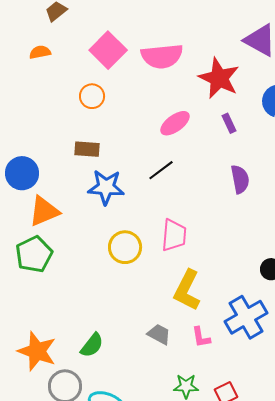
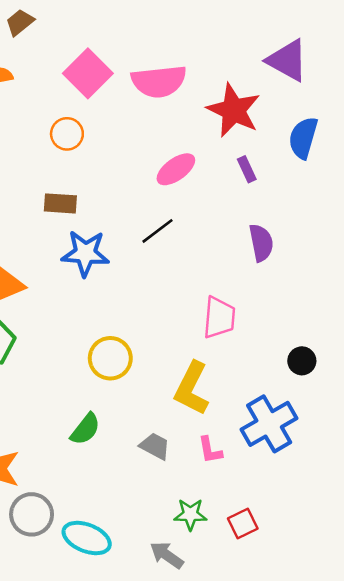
pink trapezoid: (174, 235) -> (219, 318), moved
yellow circle: (125, 247) -> (110, 358), moved
green semicircle: (92, 345) -> (85, 429), moved

